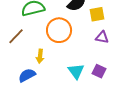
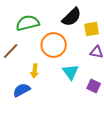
cyan triangle: (76, 71) -> (71, 72), moved

